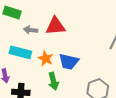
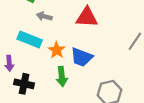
red triangle: (55, 26) -> (87, 17), moved

